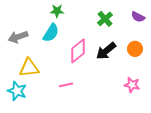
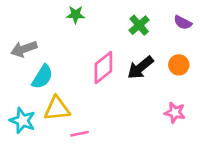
cyan semicircle: (51, 33) -> (42, 77), moved
yellow triangle: (29, 68) -> (57, 109), moved
pink line: (66, 85) -> (79, 134), moved

